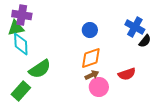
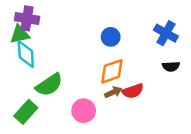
black semicircle: (145, 41) -> (171, 66), moved, turned 48
red semicircle: (127, 74) -> (133, 91), moved
pink circle: (99, 87) -> (84, 111), moved

